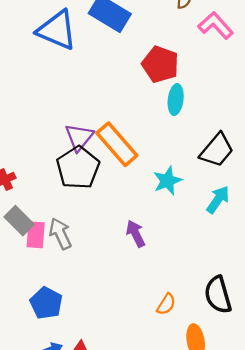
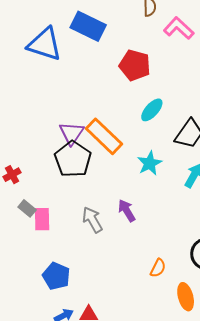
cyan ellipse: (176, 100) -> (152, 110), moved, turned 40
gray rectangle: (19, 221) -> (27, 208), size x0.7
gray arrow: (60, 234) -> (92, 220), moved

